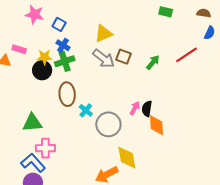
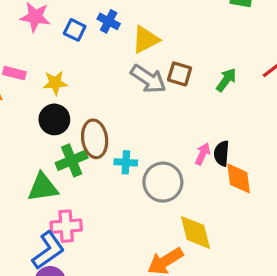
blue cross: (63, 45) -> (109, 21), moved
green cross: (65, 61) -> (72, 160), moved
black circle: (42, 70) -> (54, 119), moved
cyan cross: (86, 110) -> (126, 162), turned -32
blue L-shape: (33, 163) -> (48, 250), turned 100

